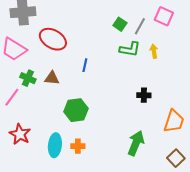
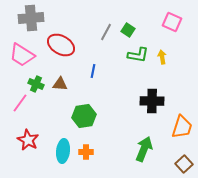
gray line: (140, 26) -> (106, 32), moved
black cross: (144, 95) -> (152, 101), size x1.6

